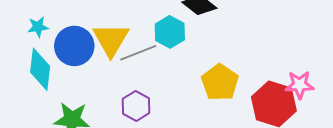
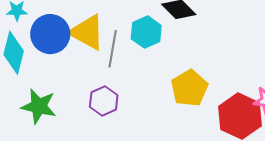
yellow triangle: (111, 40) -> (87, 32), turned -39
gray line: (138, 53) -> (113, 49), turned -66

